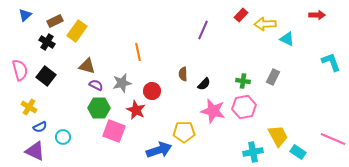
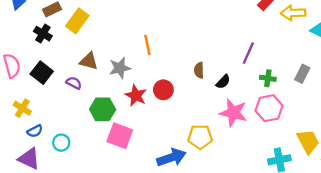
purple line: (203, 30) -> (248, 53), moved
gray star: (122, 83) -> (120, 68), moved
purple semicircle: (96, 85) -> (74, 83), moved
red star: (136, 110) -> (136, 96), moved

